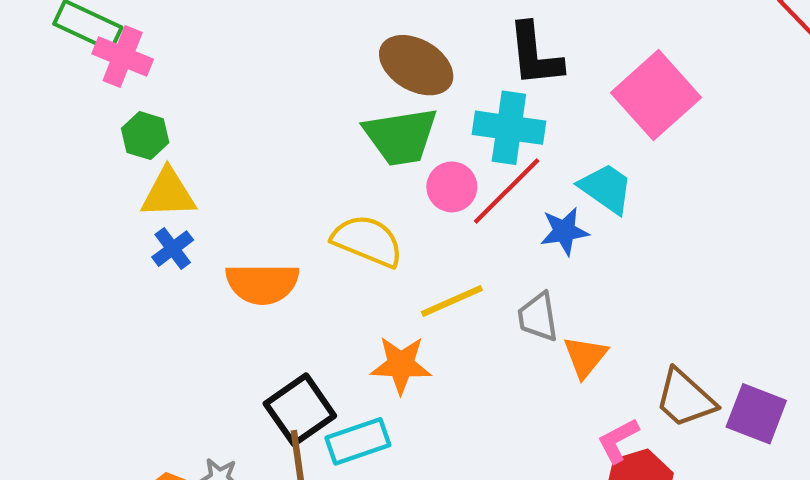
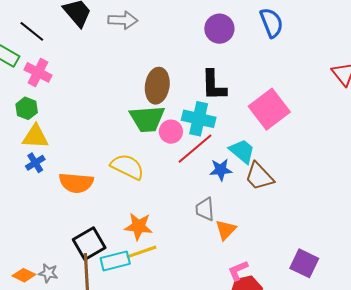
pink cross: (123, 56) -> (38, 72), moved
brown ellipse: (416, 65) -> (157, 86), turned 64
pink circle: (452, 187) -> (171, 132), moved
yellow line: (452, 301) -> (141, 252), moved
brown trapezoid: (685, 398) -> (259, 176), moved

